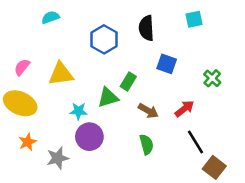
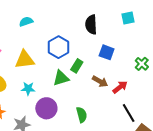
cyan semicircle: (51, 17) -> (26, 22), moved
blue hexagon: (104, 39) -> (58, 47), moved
cyan star: (78, 111) -> (28, 89), moved
brown arrow: (148, 111) -> (100, 81), moved
green semicircle: (146, 144) -> (82, 115), moved

